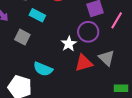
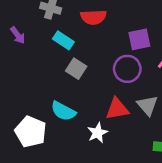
gray square: (22, 37) -> (76, 69), moved
white star: (69, 44) -> (97, 133), moved

